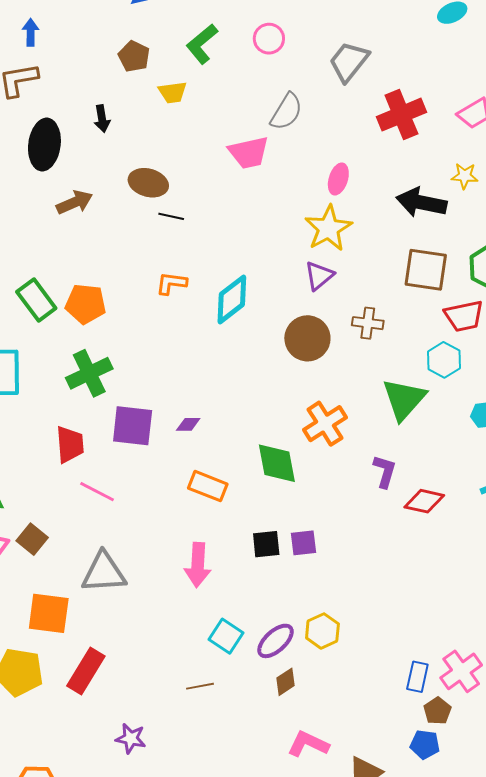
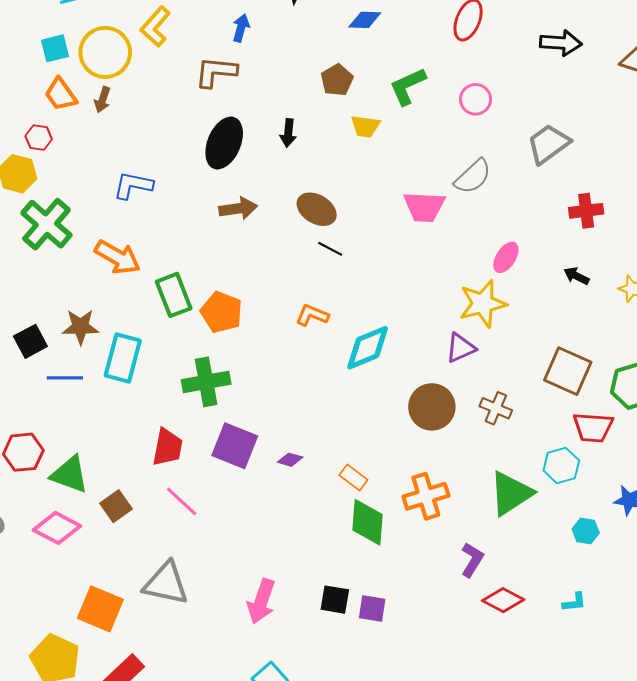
red cross: (401, 115) -> (586, 211), size x0.7
black arrow: (421, 202) -> (576, 276), moved, size x0.5
orange rectangle: (208, 486) -> (353, 477), moved, size x0.7
brown square: (32, 539) -> (116, 506), moved

